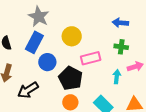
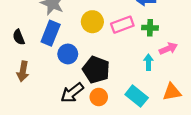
pink rectangle: (91, 58) -> (122, 25), moved
black arrow: (28, 90) -> (72, 93), moved

